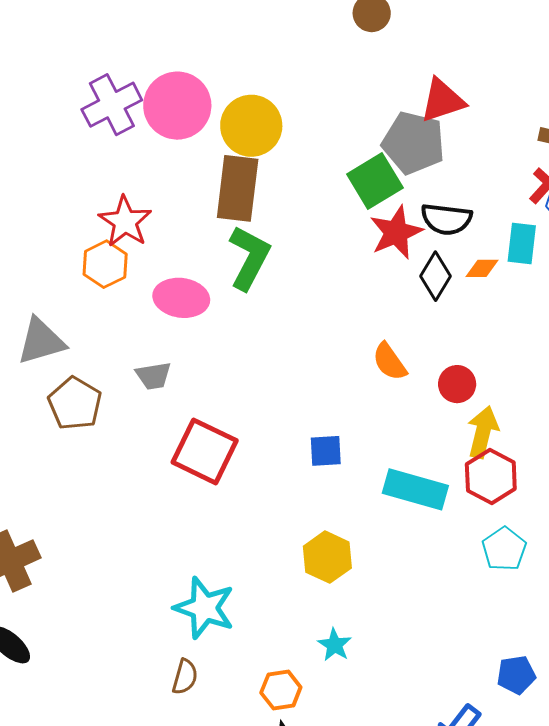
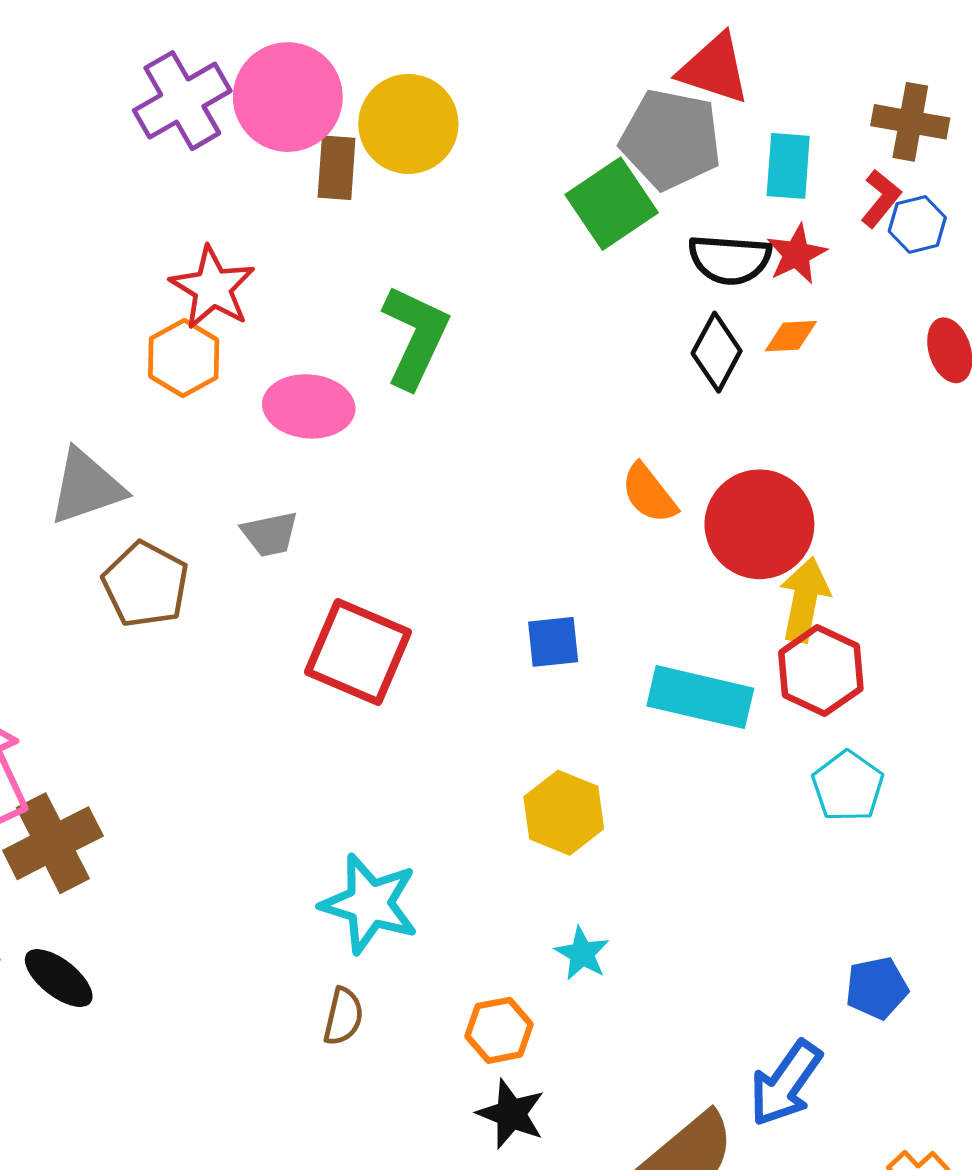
red triangle: (442, 100) -> (714, 69), turned 39
brown rectangle: (238, 188) -> (337, 168), moved, size x0.6
red star: (396, 232) -> (797, 254), moved, size x0.7
cyan rectangle: (522, 244) -> (788, 166), moved
red circle: (457, 384) -> (759, 524), size x1.8

